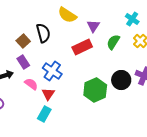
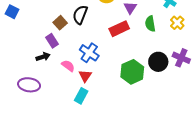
black semicircle: (43, 33) -> (80, 15), turned -144
green semicircle: (113, 42) -> (150, 24), turned -42
purple rectangle: (23, 62) -> (52, 41), moved

